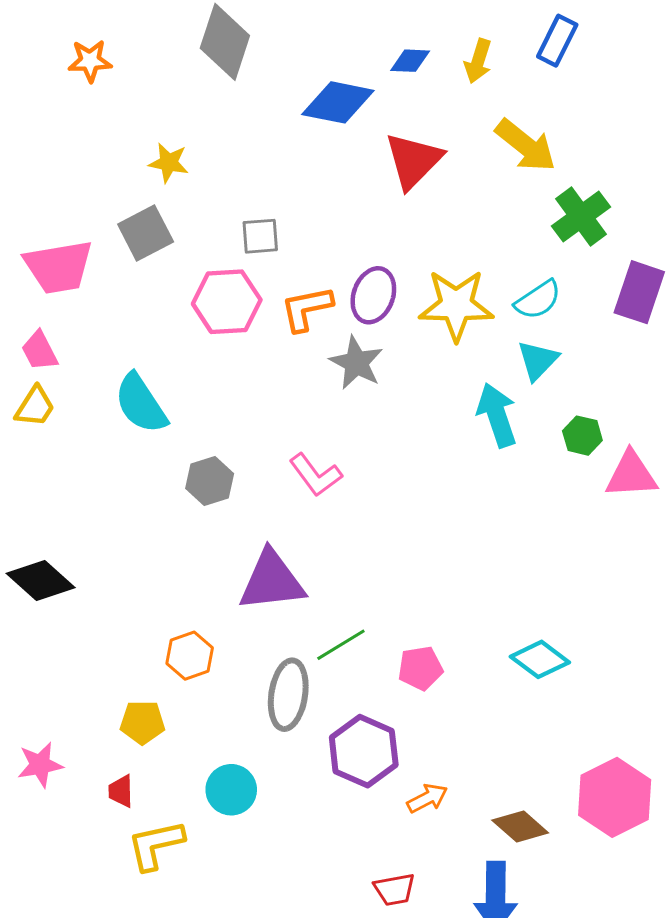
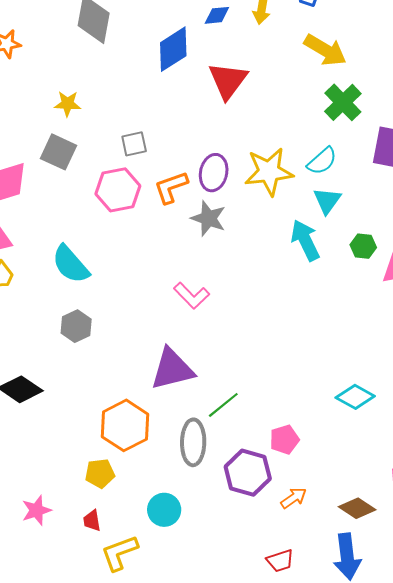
blue diamond: (338, 102) -> (173, 49), turned -36
yellow arrow: (526, 145) -> (325, 50), moved
gray square: (146, 233) -> (59, 152), turned -30
gray hexagon: (210, 481) -> (76, 326), moved
orange hexagon: (190, 656) -> (125, 425), size x1.6
pink pentagon: (420, 668) -> (284, 440), moved

